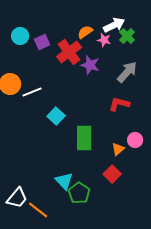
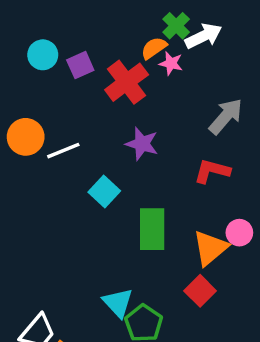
green cross: (127, 36) -> (176, 26), moved
pink star: (104, 40) -> (171, 63), moved
purple star: (90, 65) -> (142, 144), moved
orange triangle: (118, 149) -> (210, 248), size x1.6

